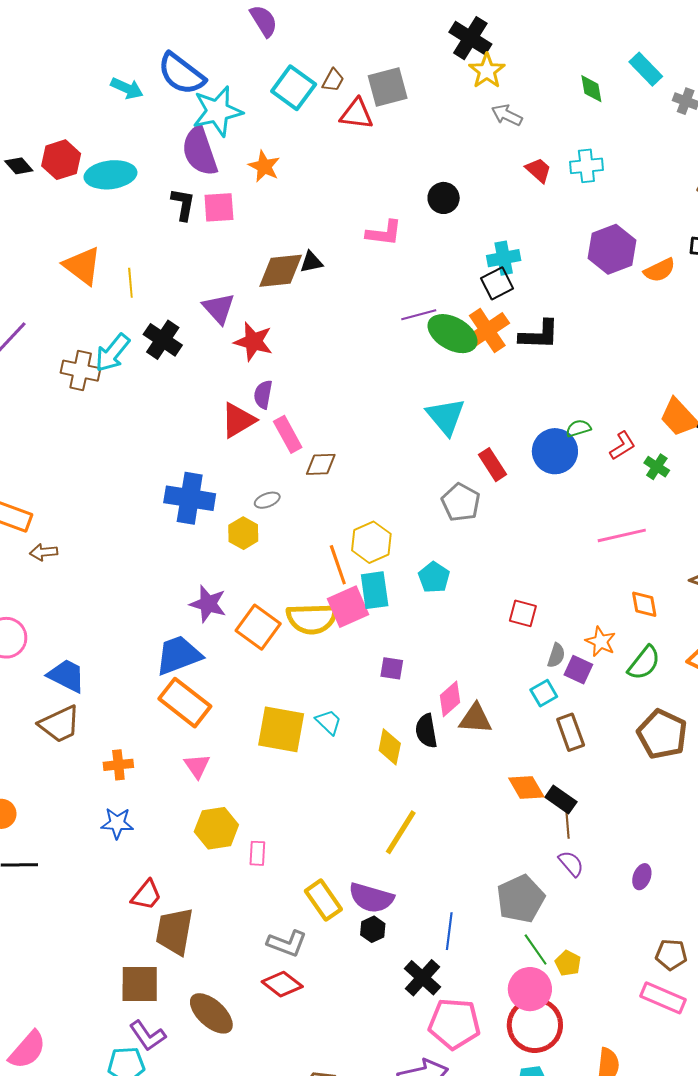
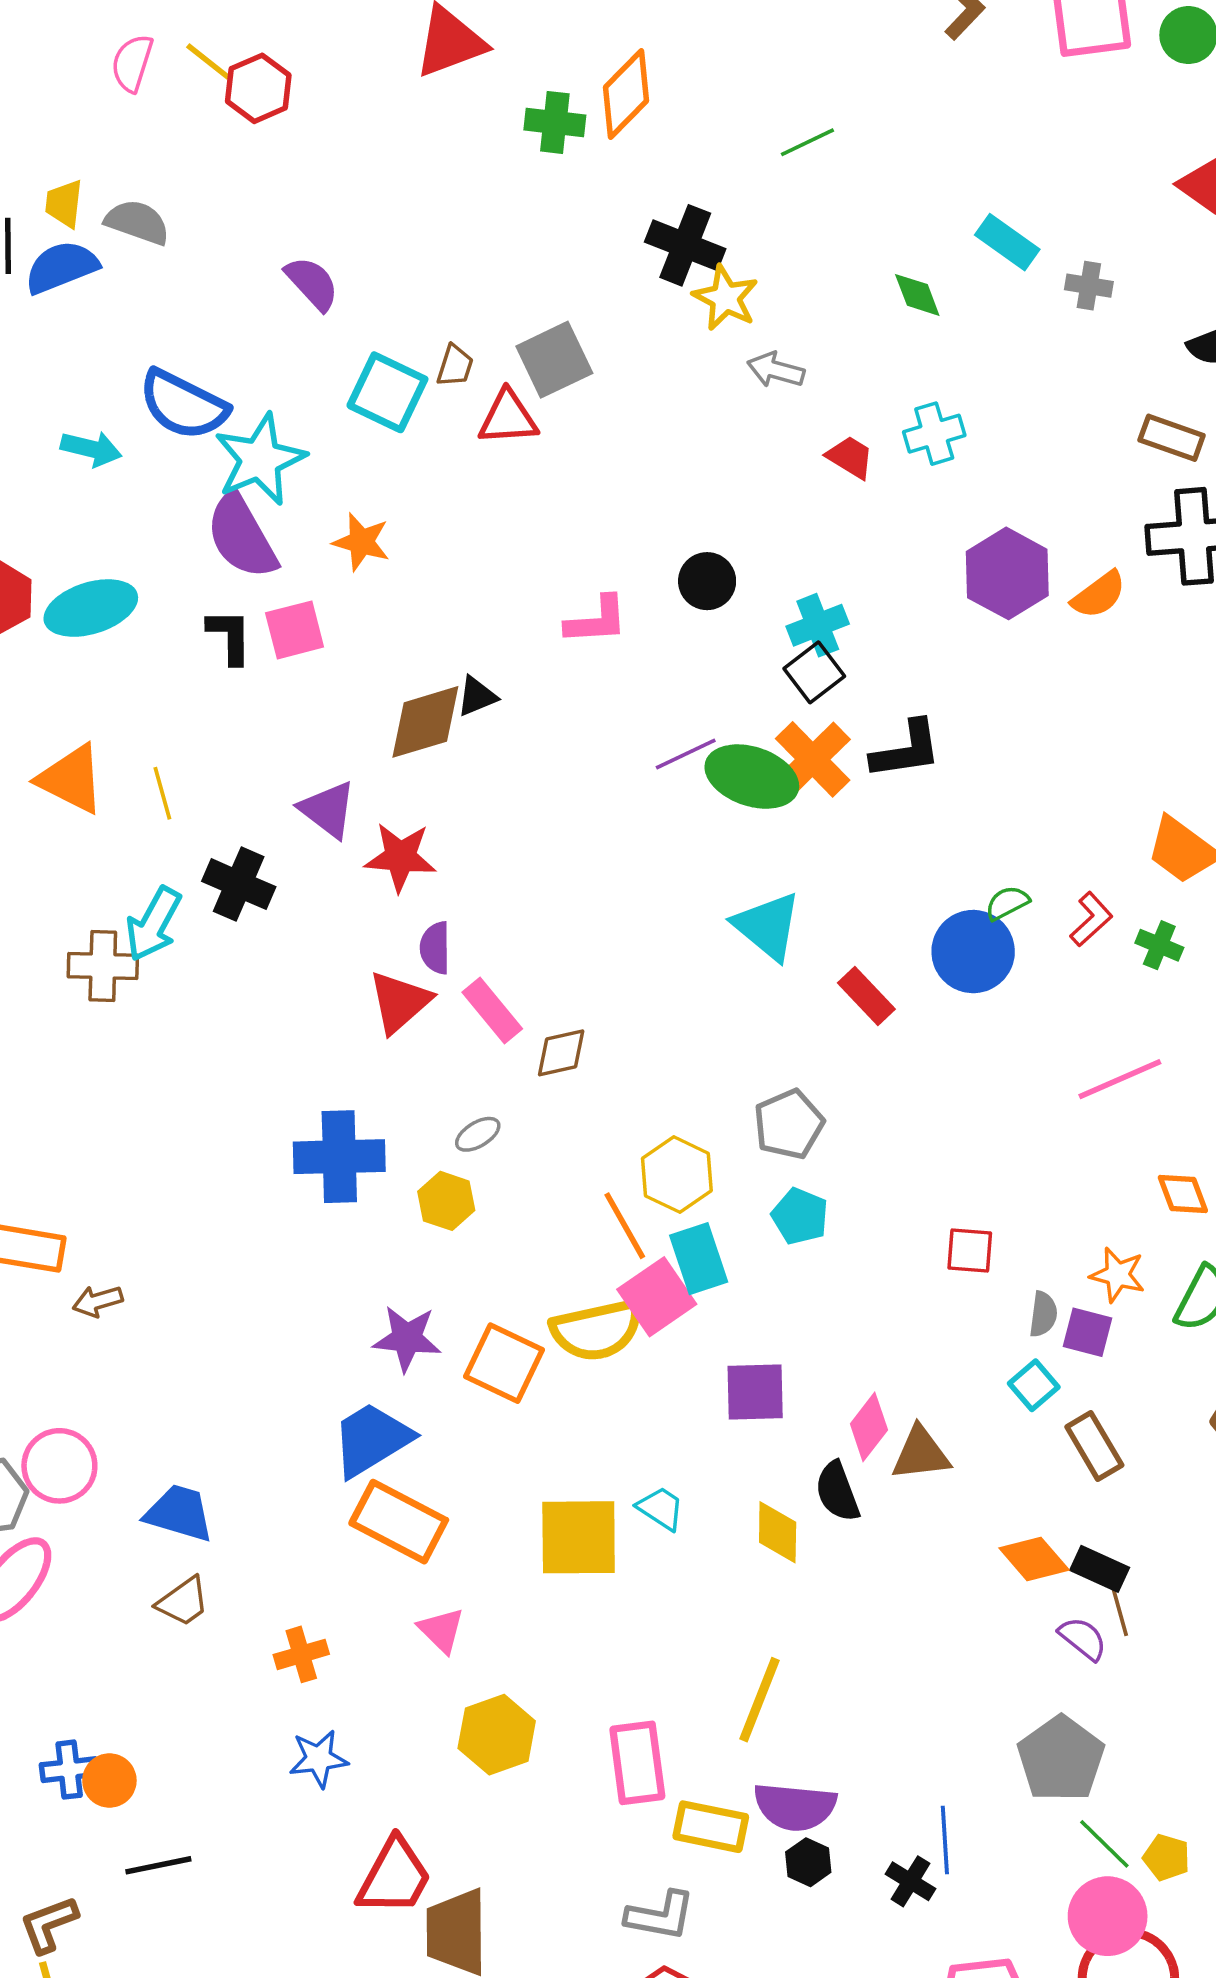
black circle: (444, 198) -> (707, 581), moved
gray pentagon: (461, 502) -> (789, 1124), moved, turned 30
purple square: (392, 668) -> (755, 1392), size x1.5
brown trapezoid: (60, 724) -> (183, 1602), size x0.7
yellow line: (401, 832) -> (760, 1700), moved
pink rectangle: (257, 853) -> (637, 1763), moved, size x1.8
purple semicircle: (571, 864) -> (1083, 1638), moved
red trapezoid: (146, 895) -> (394, 1877), size x1.4
yellow rectangle: (323, 900) -> (711, 1827), turned -33
black cross: (422, 978) -> (910, 1881), moved, size x0.7

